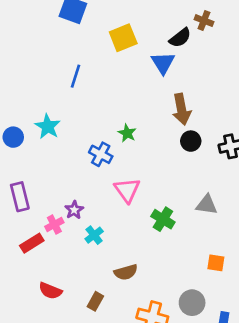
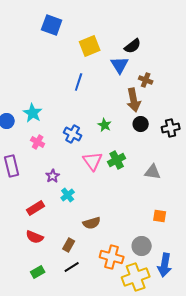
brown cross: (204, 21) -> (146, 80), moved
blue line: (75, 76) -> (79, 82), moved
green star: (127, 133) -> (105, 125), moved
green cross: (163, 219) -> (117, 160), moved, turned 30
pink cross: (54, 225) -> (38, 142), moved, turned -32
red rectangle: (32, 243) -> (36, 208), moved

